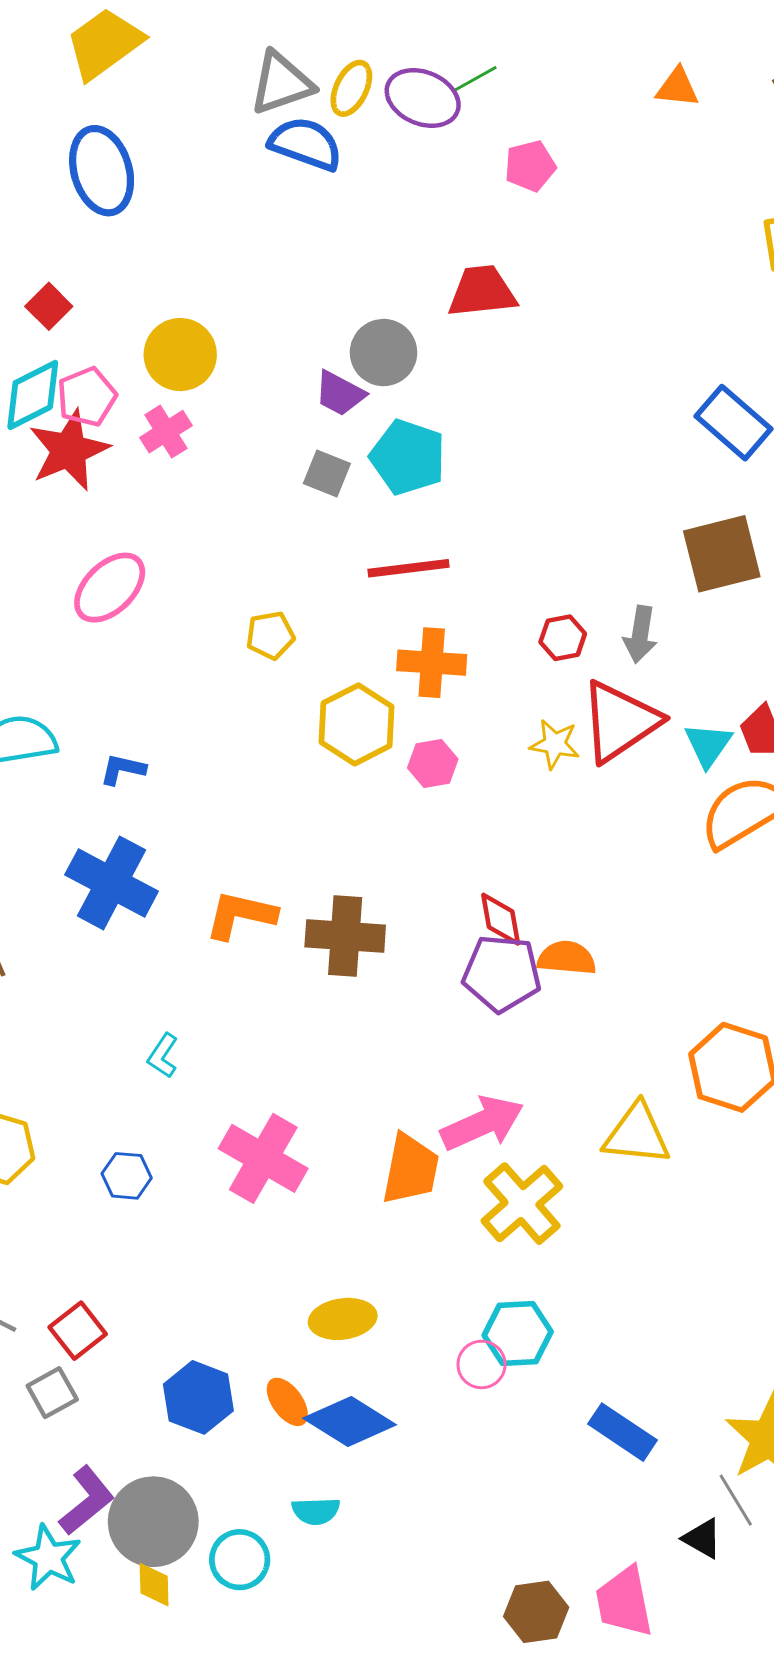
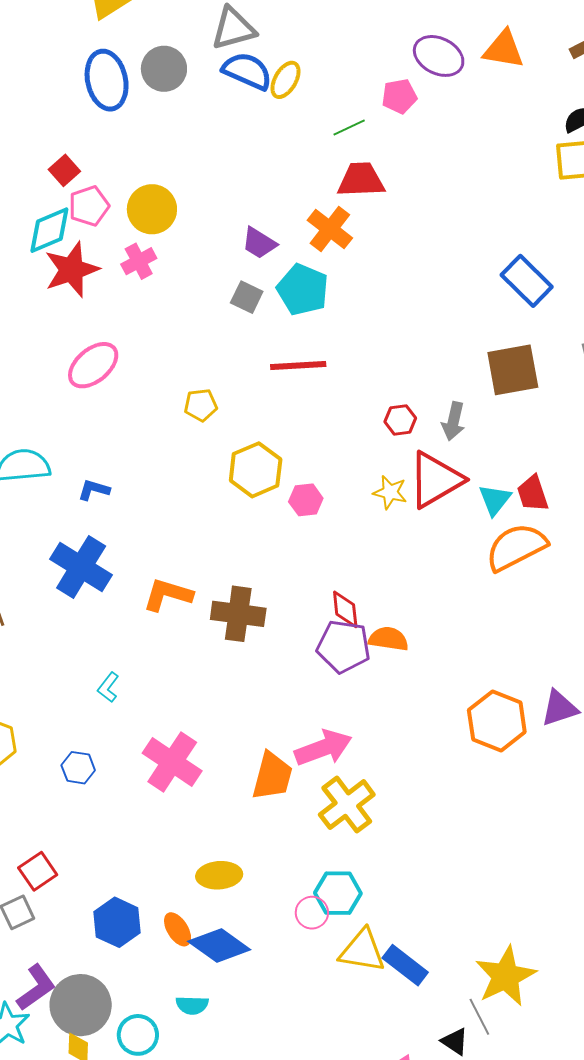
green line: (474, 79) -> (349, 127), moved
orange triangle: (677, 87) -> (504, 49), size x1.4
yellow ellipse: (351, 88) -> (285, 80), moved
purple ellipse: (423, 98) -> (439, 56), moved
gray circle: (384, 353) -> (164, 69), moved
pink pentagon: (87, 397) -> (89, 206), moved
orange cross: (432, 663) -> (330, 229), moved, turned 30
yellow triangle: (637, 1134) -> (362, 951), moved

